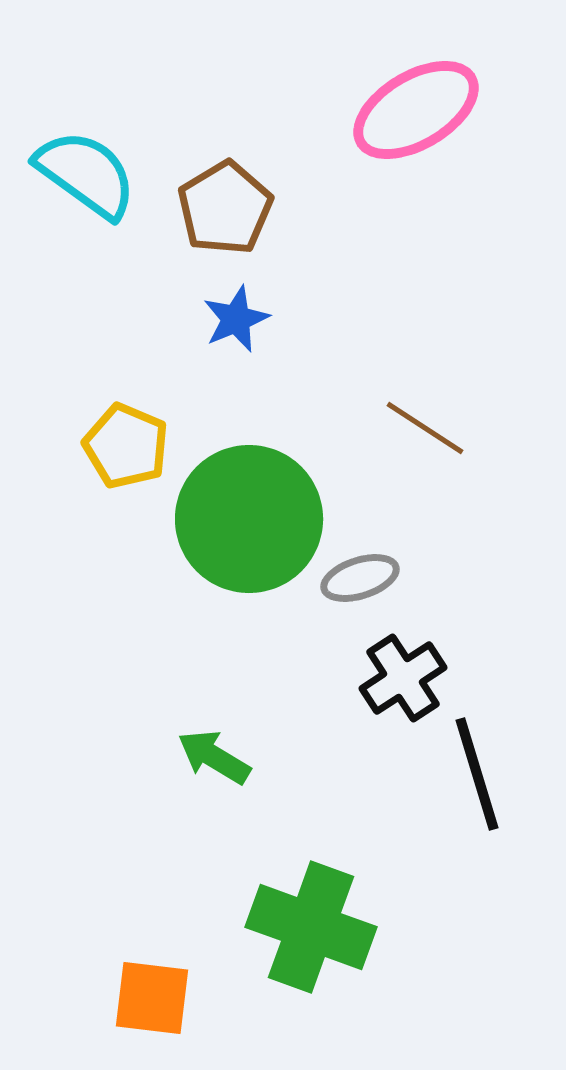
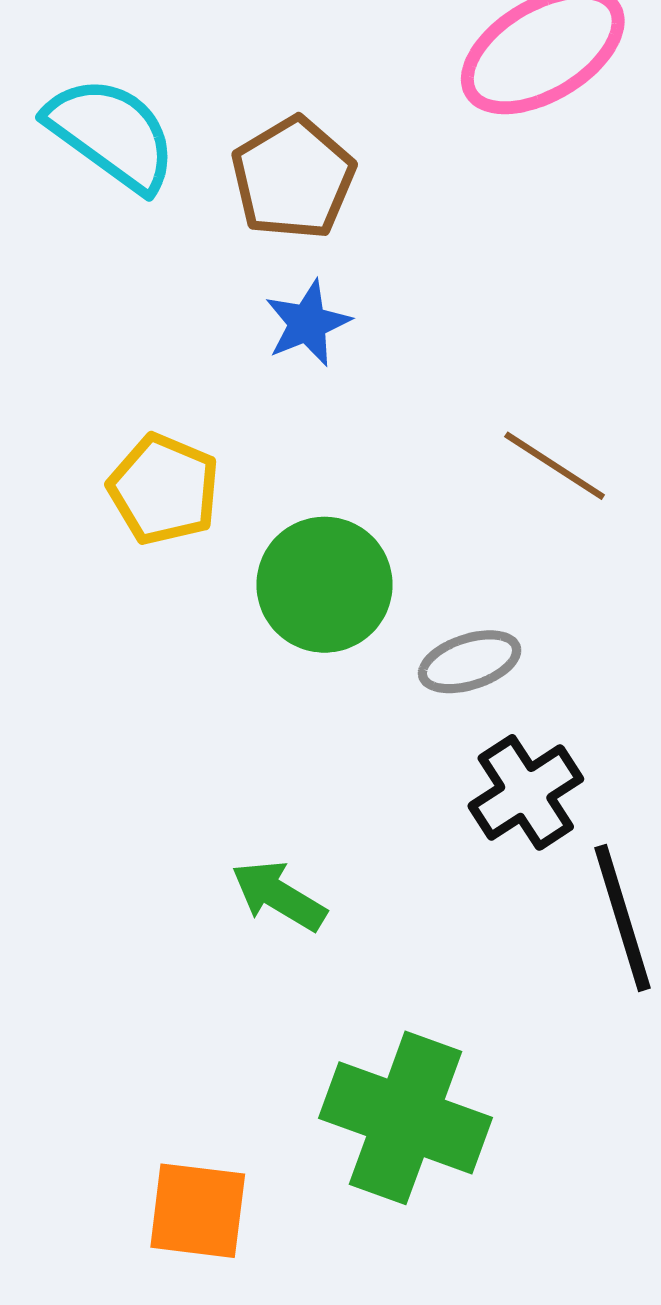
green circle: (249, 519) -> (325, 585), size x0.7

